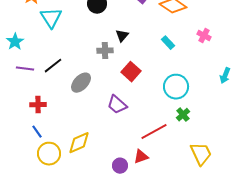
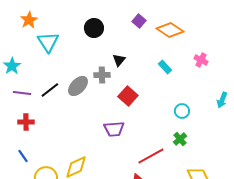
gray ellipse: (81, 83) -> (78, 86), moved
cyan circle: (176, 87) -> (182, 111), moved, size x0.6
red cross: (38, 105) -> (26, 122), moved
purple trapezoid: (117, 105) -> (114, 129), turned -45
blue line: (37, 132) -> (23, 156), moved

